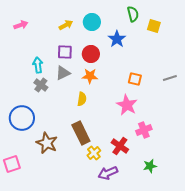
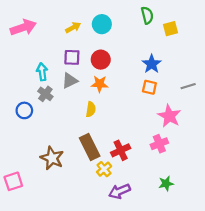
pink arrow: (21, 25) -> (23, 27), size x1.6
yellow square: (154, 26) -> (170, 29), turned -32
blue star: (117, 39) -> (152, 64), moved
pink star: (127, 105) -> (169, 116), moved
blue circle: (22, 118) -> (24, 110), moved, size x0.6
red cross: (120, 146) -> (121, 150), moved, turned 30

